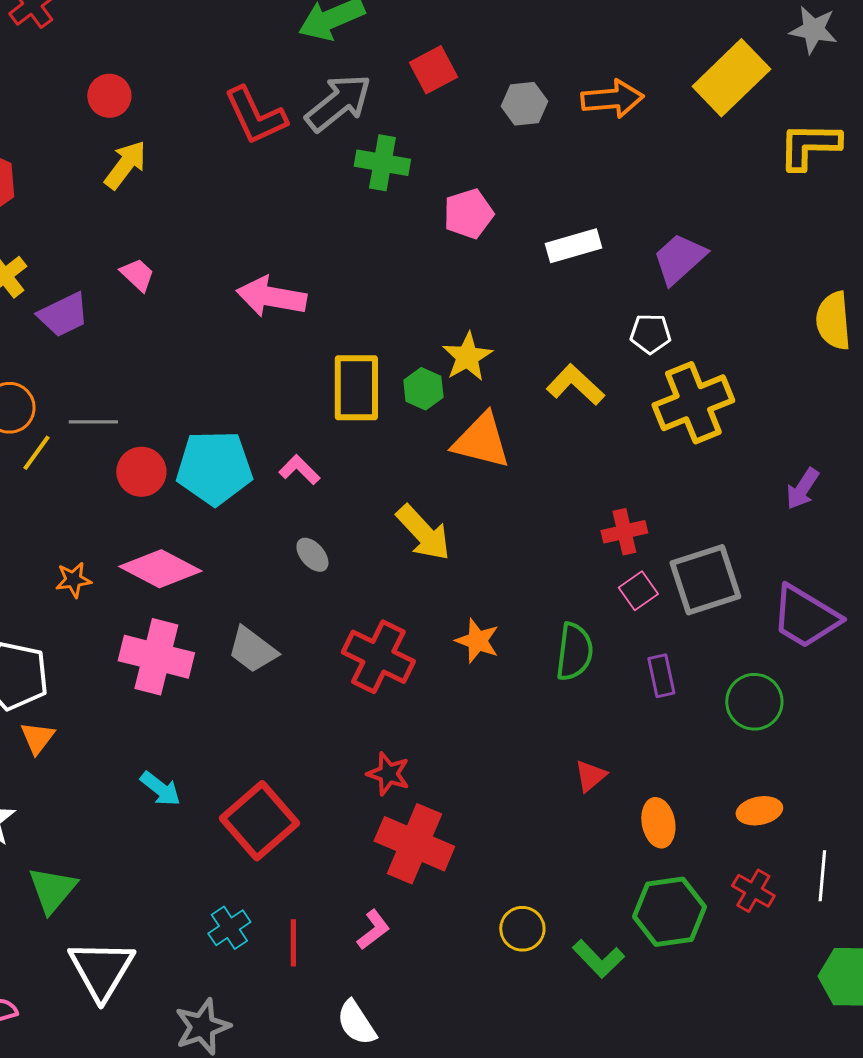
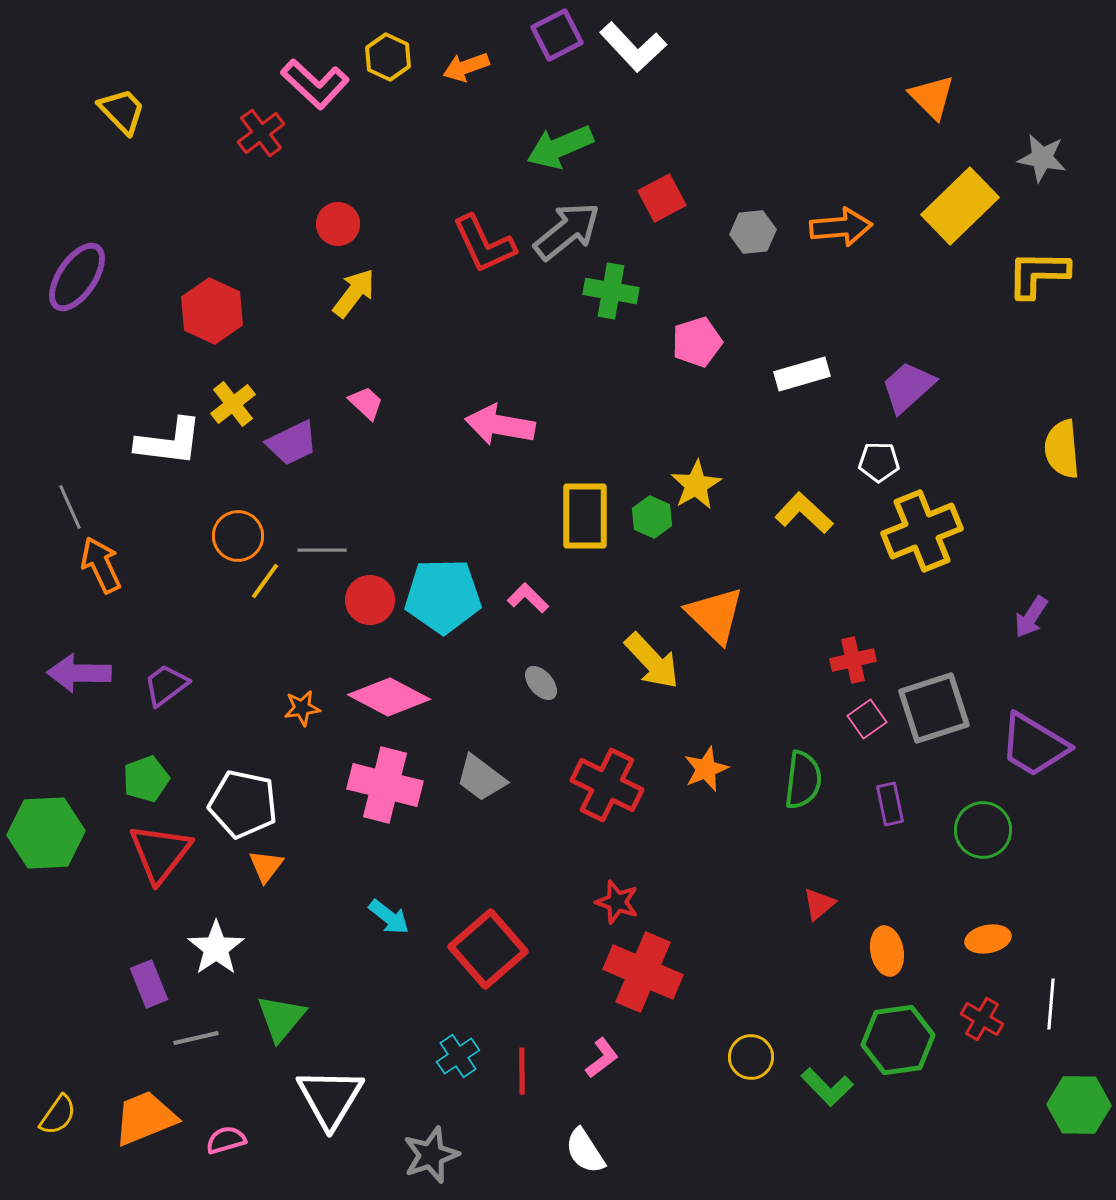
orange triangle: (481, 441) -> (715, 615), moved, turned 30
orange star: (477, 641) -> (706, 769), turned 30

